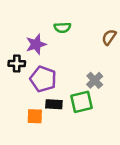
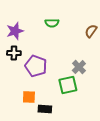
purple star: (36, 44) -> (15, 31), moved
black rectangle: (54, 104) -> (45, 109), moved

